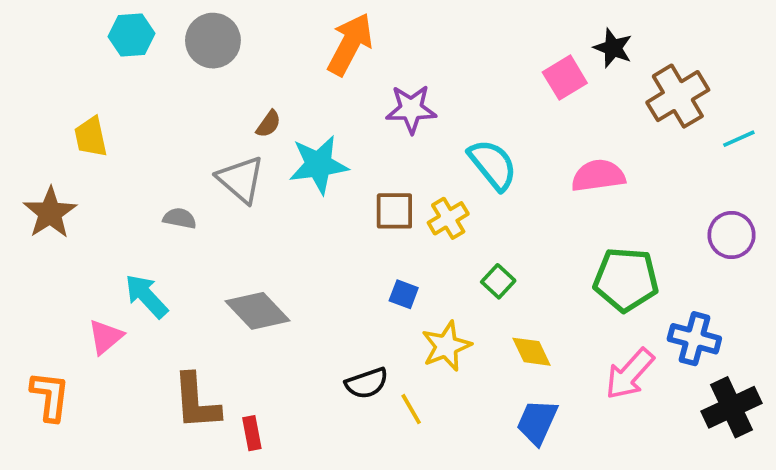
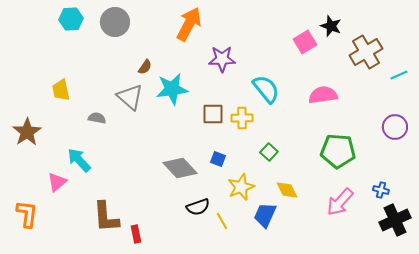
yellow trapezoid: (91, 137) -> (61, 90), moved
brown star: (50, 213) -> (27, 132), moved
yellow cross: (448, 218) -> (242, 118), turned 30
gray diamond: (257, 311) -> (180, 168), moved
blue cross: (694, 339) -> (381, 190), moved, size x0.6
blue trapezoid: (537, 422) -> (265, 215), moved

